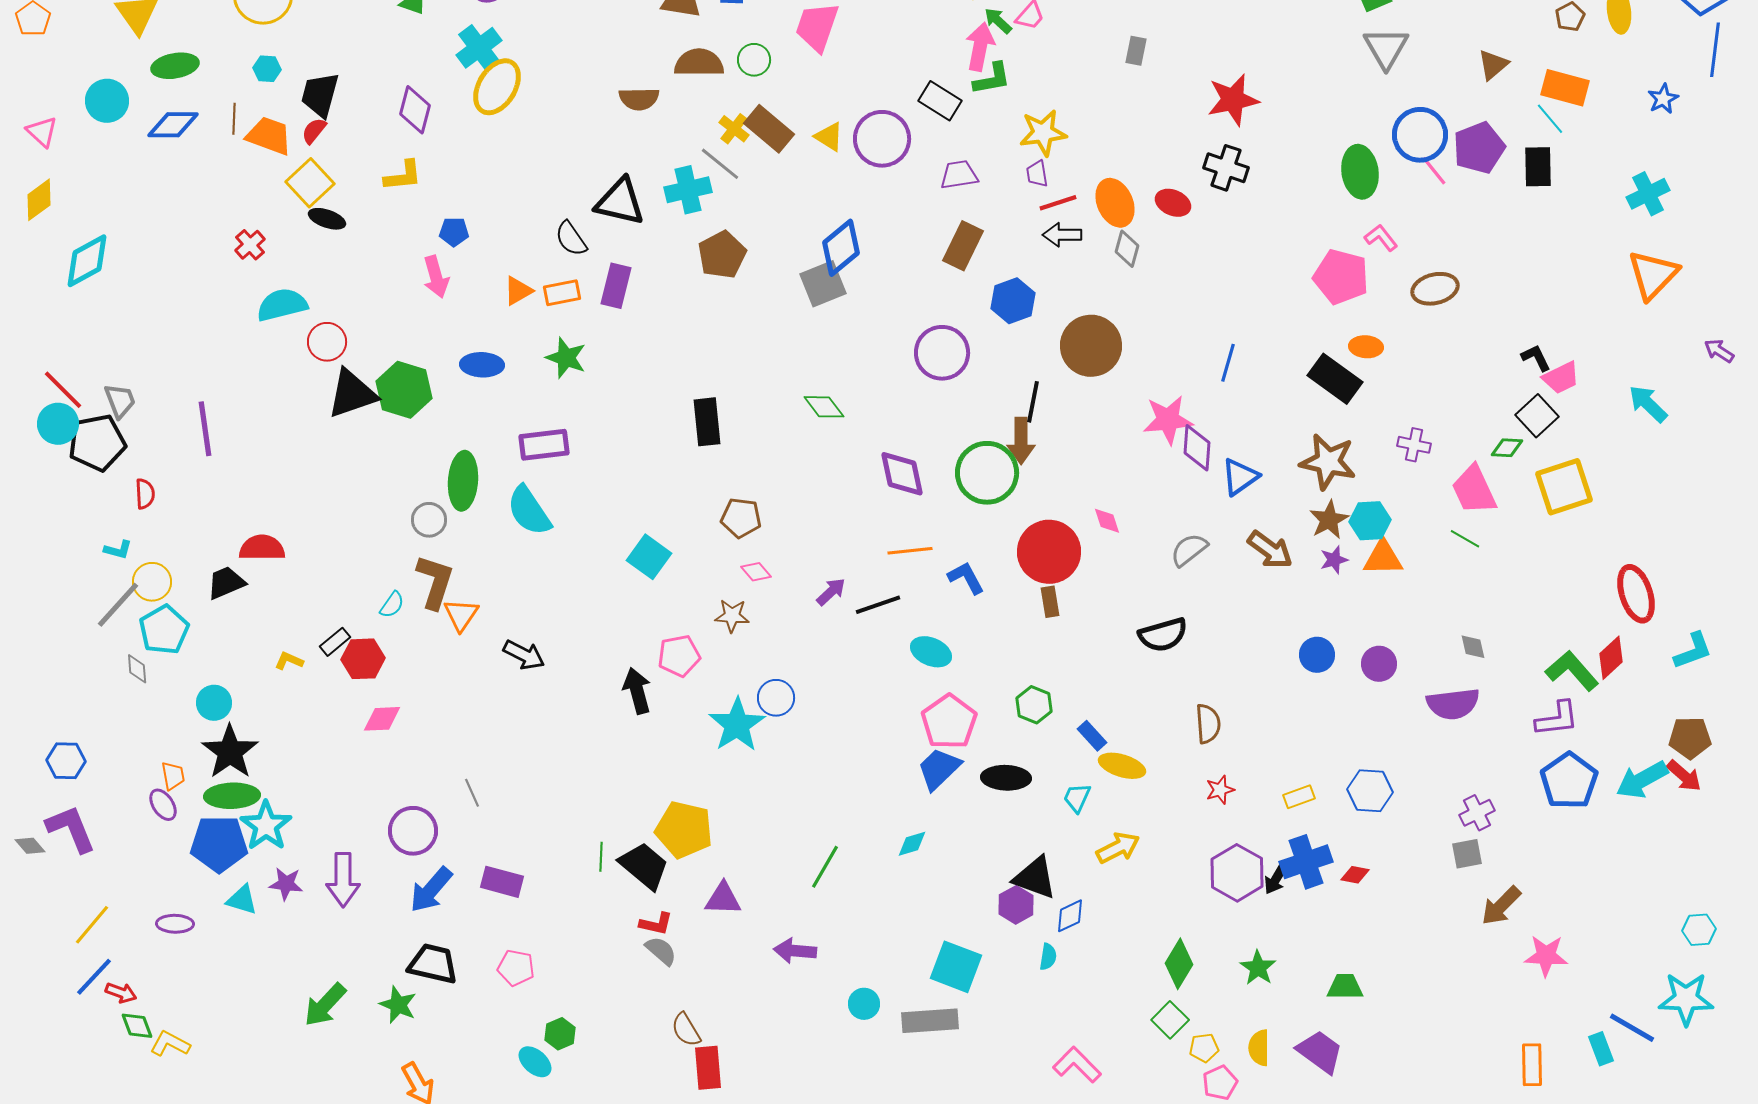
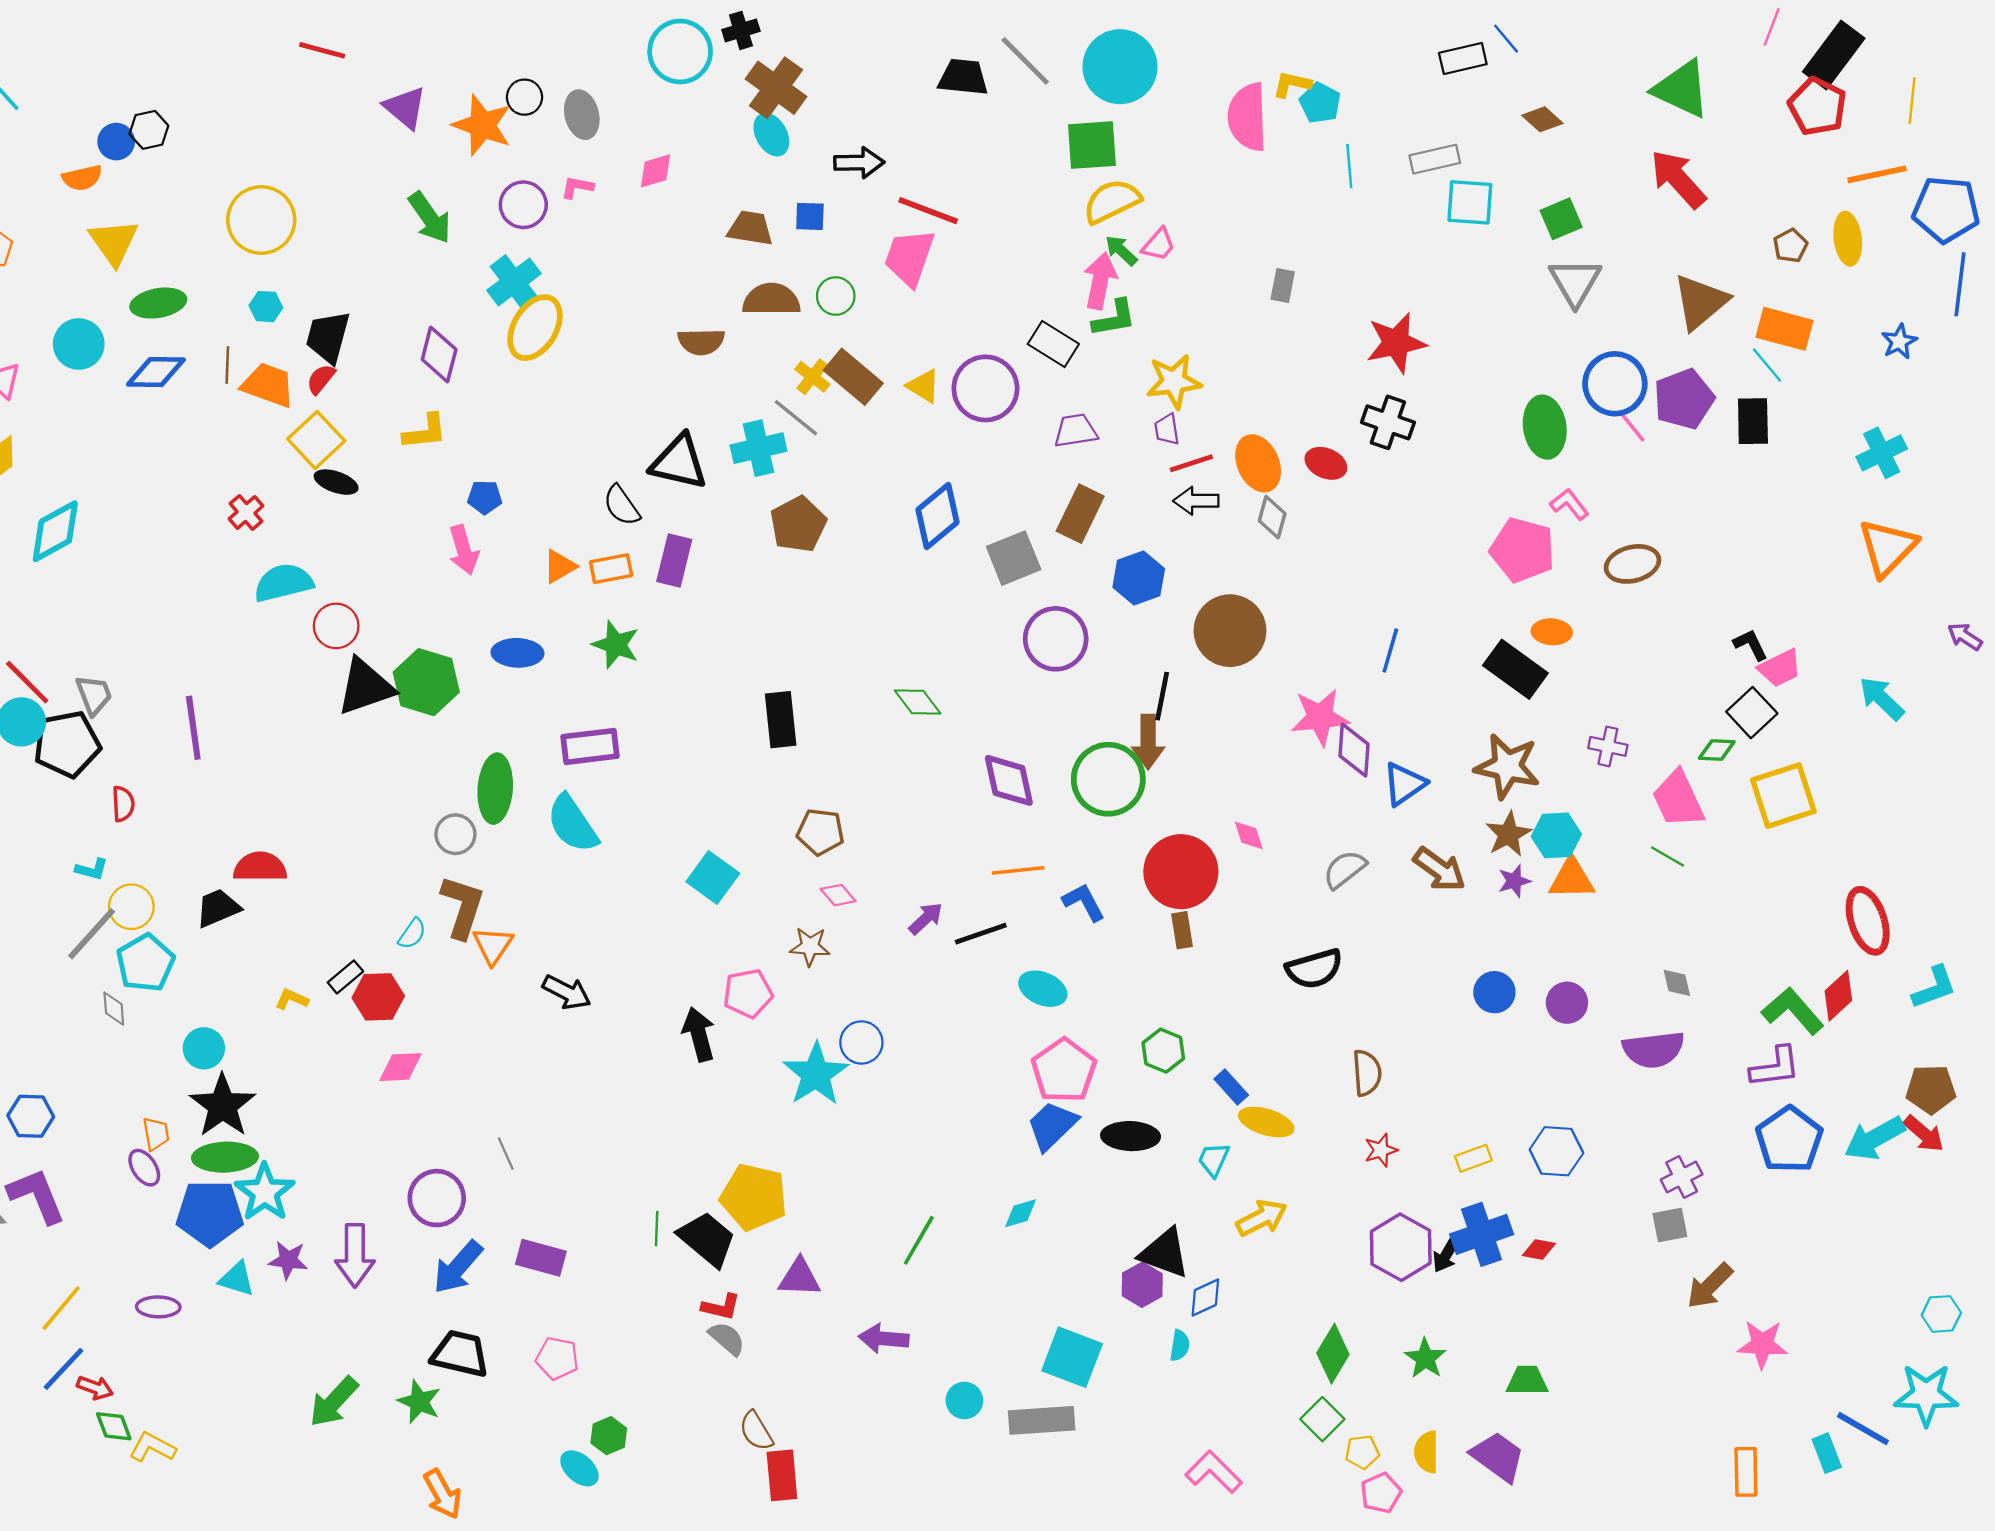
brown triangle: (1493, 65) -> (1700, 302), size x1.6
gray square: (823, 284) -> (1014, 558), moved

